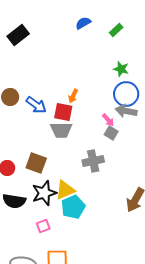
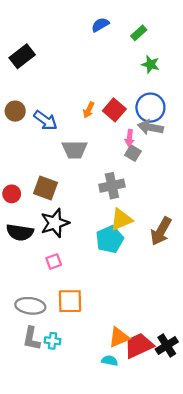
black rectangle: (18, 35) -> (22, 56), moved
green star: (121, 69) -> (150, 64), moved
red square: (63, 112) -> (114, 110), moved, turned 30
pink arrow: (108, 120) -> (129, 138), turned 48
yellow triangle: (65, 190) -> (121, 220), moved
cyan pentagon: (73, 207) -> (110, 239), moved

